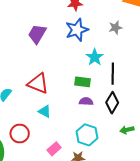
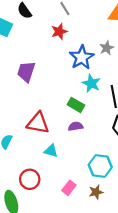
blue star: (77, 30) -> (82, 57), moved
green rectangle: (83, 82) -> (76, 105), moved, turned 35
purple semicircle: (86, 101) -> (76, 126), moved

